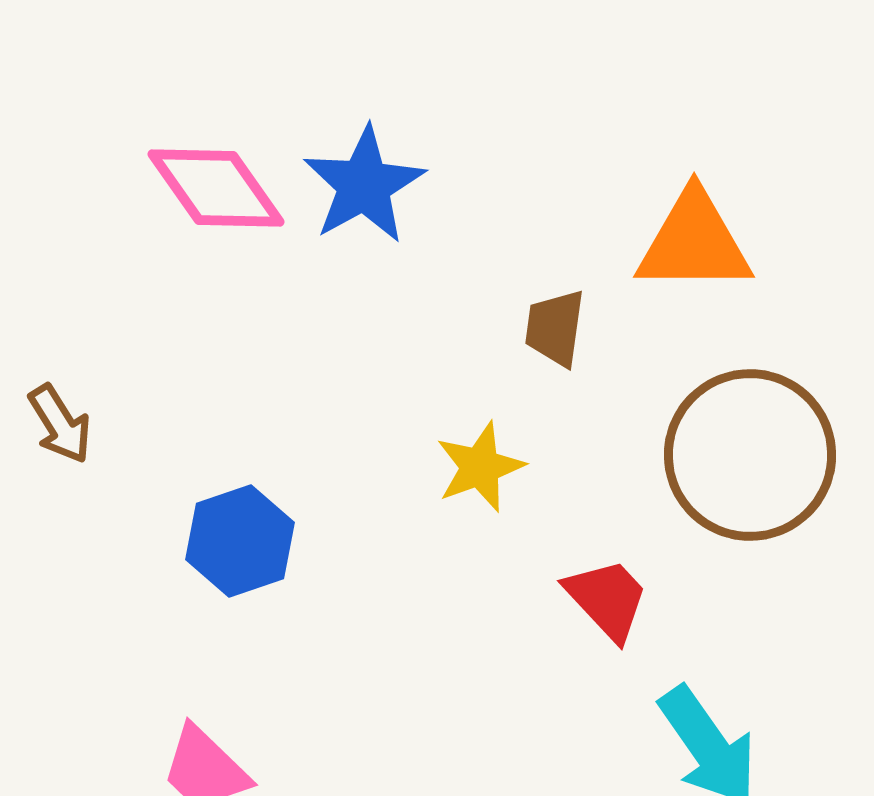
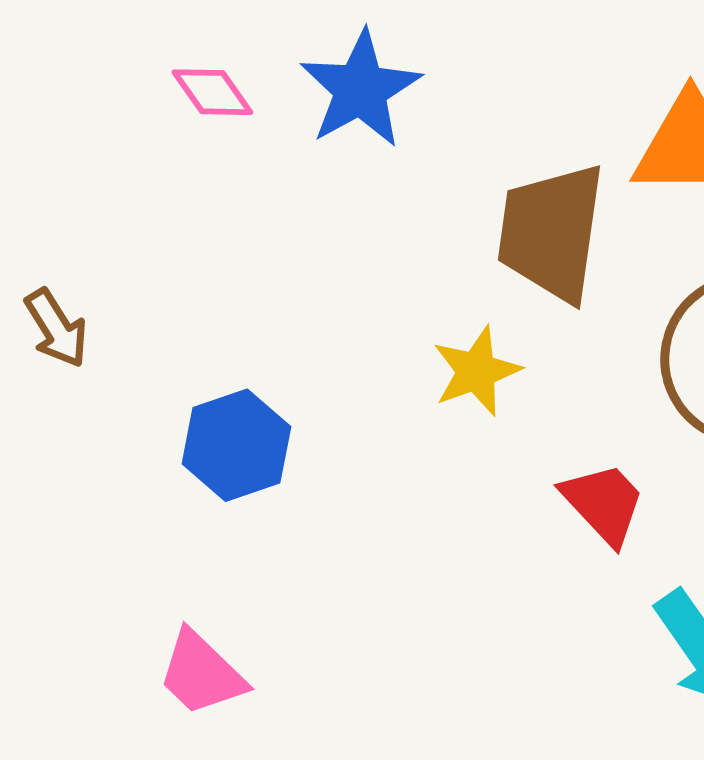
pink diamond: (216, 188) -> (212, 92), size x0.6
brown trapezoid: (555, 328) -> (551, 232), size x1.8

